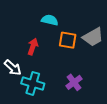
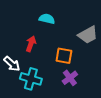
orange square: (68, 40) -> (64, 56), moved

